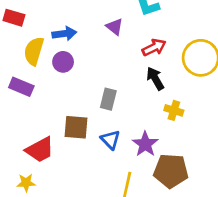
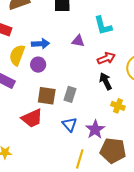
purple triangle: (115, 27) -> (78, 41), turned -32
brown square: (76, 127) -> (47, 96), moved
red trapezoid: (40, 150) -> (32, 118), moved

